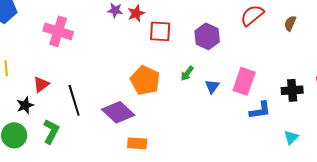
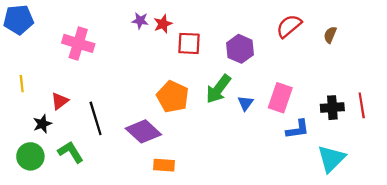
green arrow: (187, 73) -> (218, 89), size x1.8
green L-shape: (51, 131) -> (71, 152), turned -60
cyan triangle: (291, 137) -> (331, 159), size x1.8

